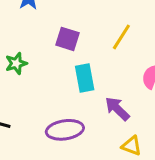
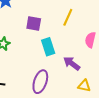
purple ellipse: (65, 130) -> (40, 82), turned -55

